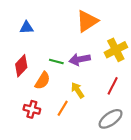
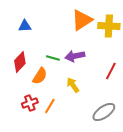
yellow cross: (116, 50) -> (109, 26), moved, turned 30
red line: (113, 86) -> (111, 71), moved
orange line: (63, 108) -> (50, 106), moved
red cross: (32, 109) -> (30, 103), turned -35

